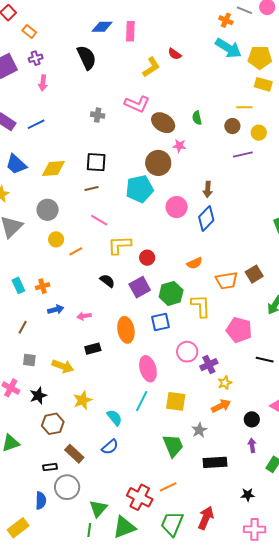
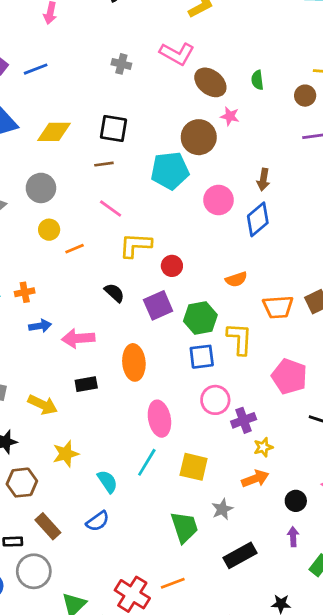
pink arrow: (84, 316) -> (78, 338), size x1.6
blue square: (161, 322) -> (202, 357), moved
black rectangle: (215, 462) -> (240, 555), turned -30

